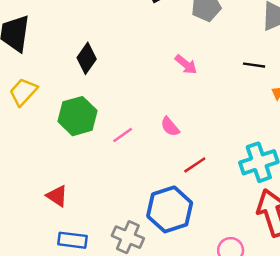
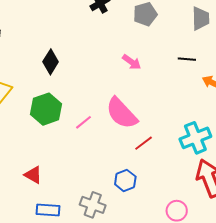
pink semicircle: (170, 127) -> (122, 113), size x2.0
blue hexagon: (170, 209) -> (125, 180), size x0.6

